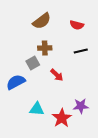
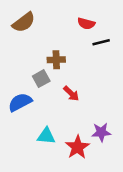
brown semicircle: (42, 21) -> (24, 22), moved
red semicircle: (77, 25) -> (86, 24), moved
black line: (81, 51) -> (101, 42), moved

